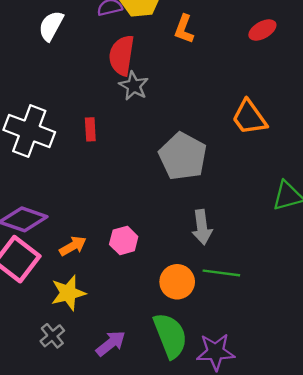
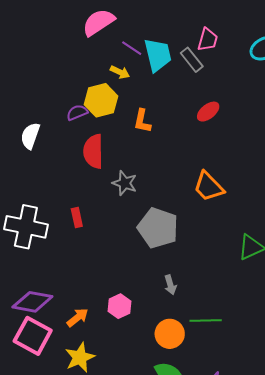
gray star: (134, 86) -> (125, 183), moved
gray arrow: (202, 227) -> (170, 285), moved, size x0.7

